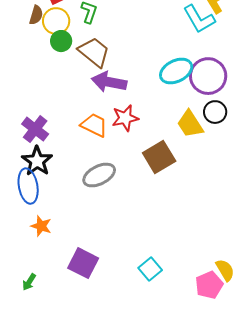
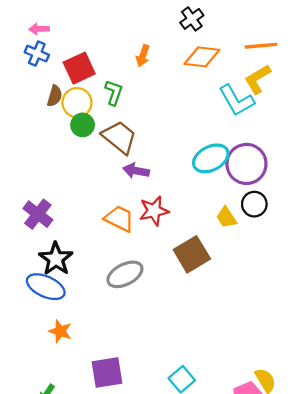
purple arrow: (109, 82) -> (136, 171), size x0.7
yellow trapezoid: (190, 124) -> (226, 217), size x0.7
purple cross: (35, 129) -> (38, 214), moved
blue ellipse: (28, 186) -> (46, 287), turned -56
purple square: (83, 263) -> (107, 373), turned -36

